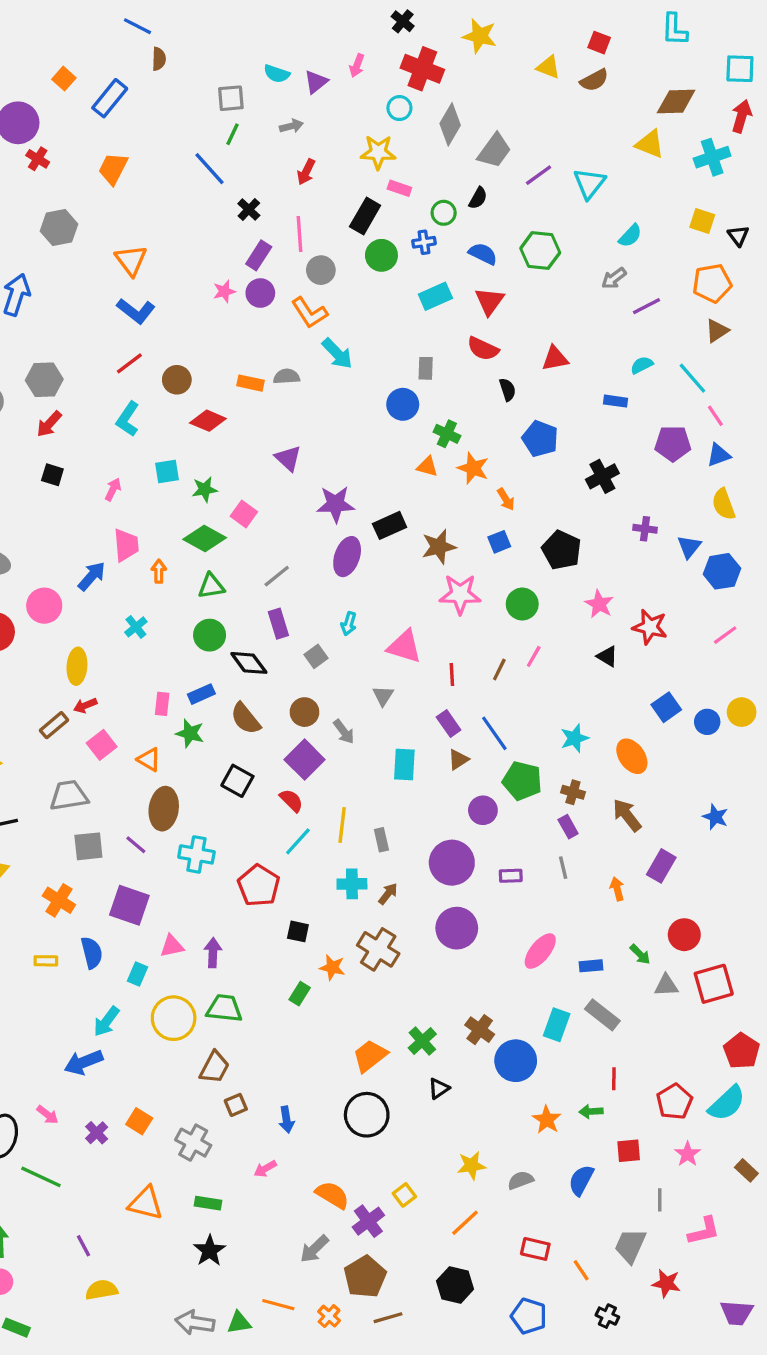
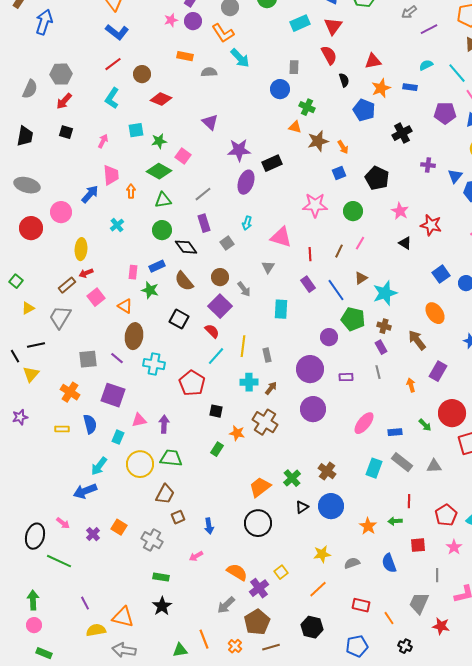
red semicircle: (483, 349) -> (329, 55), turned -144
orange rectangle: (250, 383) -> (185, 56), moved
orange star: (473, 468) -> (381, 88), moved, turned 30
brown star: (439, 547) -> (318, 141), moved
cyan star: (575, 738) -> (385, 293), size x1.4
orange ellipse: (632, 756) -> (435, 313), moved
brown triangle: (458, 760) -> (361, 278), moved
gray trapezoid: (69, 796) -> (60, 317), moved, turned -50
red circle: (684, 935) -> (452, 413), size x1.4
gray triangle: (666, 985) -> (434, 466), moved
blue circle: (516, 1061) -> (331, 506), moved
blue semicircle: (581, 1180) -> (389, 563), turned -48
orange triangle: (146, 1203) -> (123, 617), moved
orange line: (278, 1305) -> (204, 639), turned 54
blue pentagon: (529, 1316) -> (357, 646), turned -30
gray arrow: (195, 1323) -> (124, 650), moved

